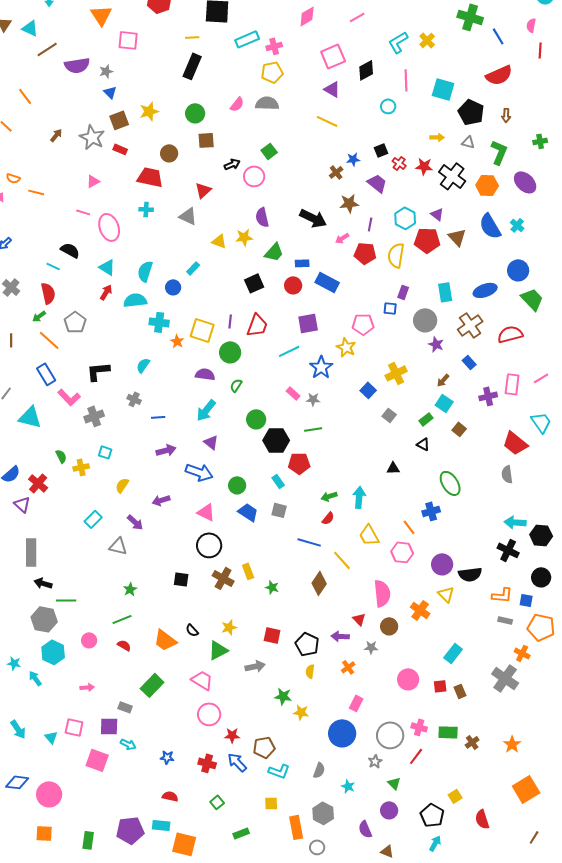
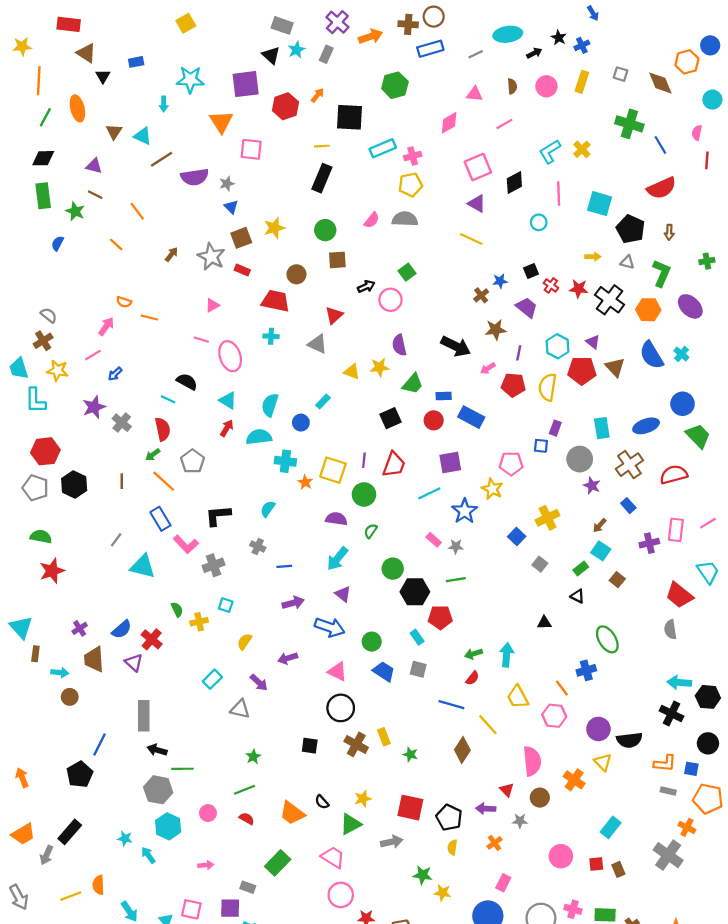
red square: (272, 635) -> (410, 808), size x1.4

